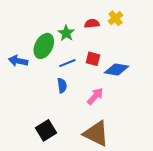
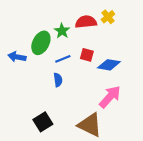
red semicircle: (92, 24) -> (86, 22), size x1.5
pink arrow: (95, 96) -> (110, 97), moved, size x1.4

